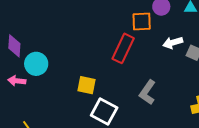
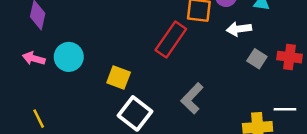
white arrow: (173, 43) -> (239, 29), moved
cyan circle: (36, 64) -> (69, 57), moved

